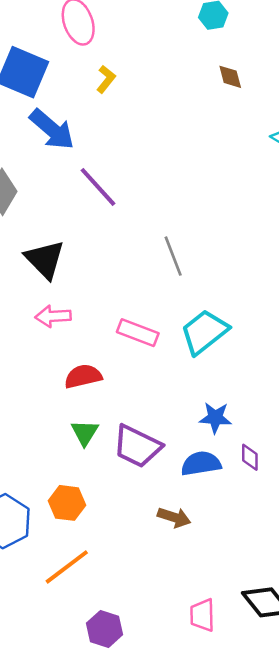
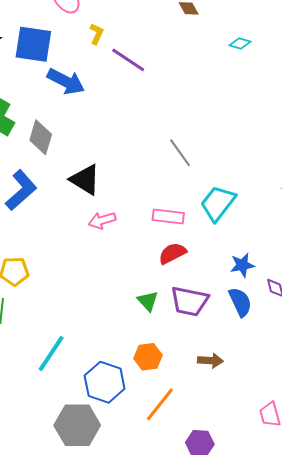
purple line: (98, 187) -> (128, 60), moved
red semicircle: (83, 376) -> (172, 253), moved
blue semicircle: (201, 464) -> (240, 302), turned 88
brown arrow: (174, 517) -> (210, 361), moved

